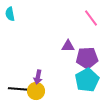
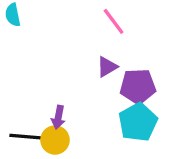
pink line: (91, 18) -> (114, 21), moved
purple triangle: (68, 46) -> (107, 67), turned -32

